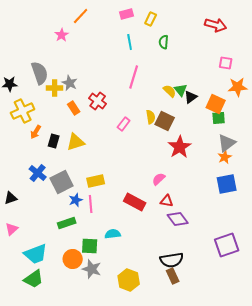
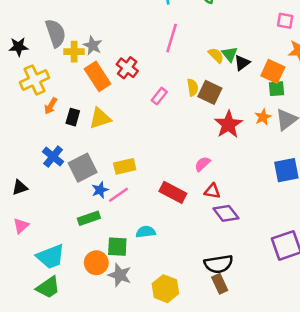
orange rectangle: (74, 108) -> (98, 76), size x1.6
orange star: (225, 157) -> (263, 117), moved
pink line: (91, 204) -> (119, 195), turned 60

